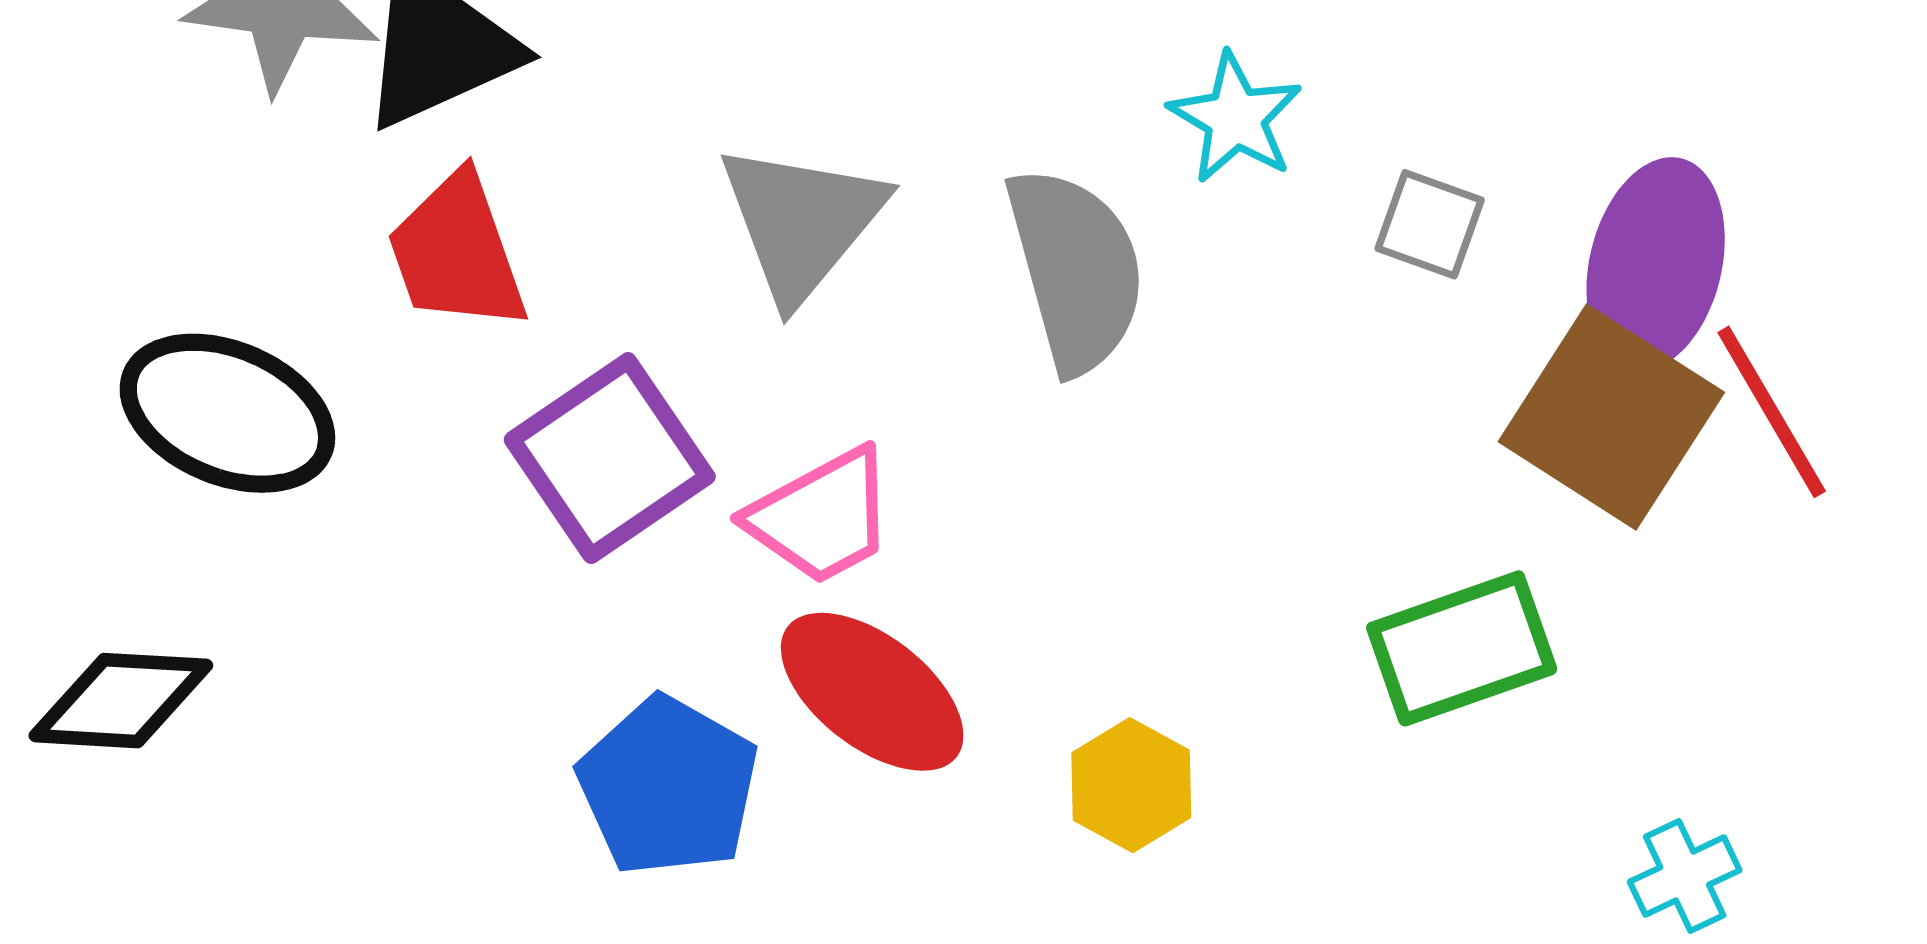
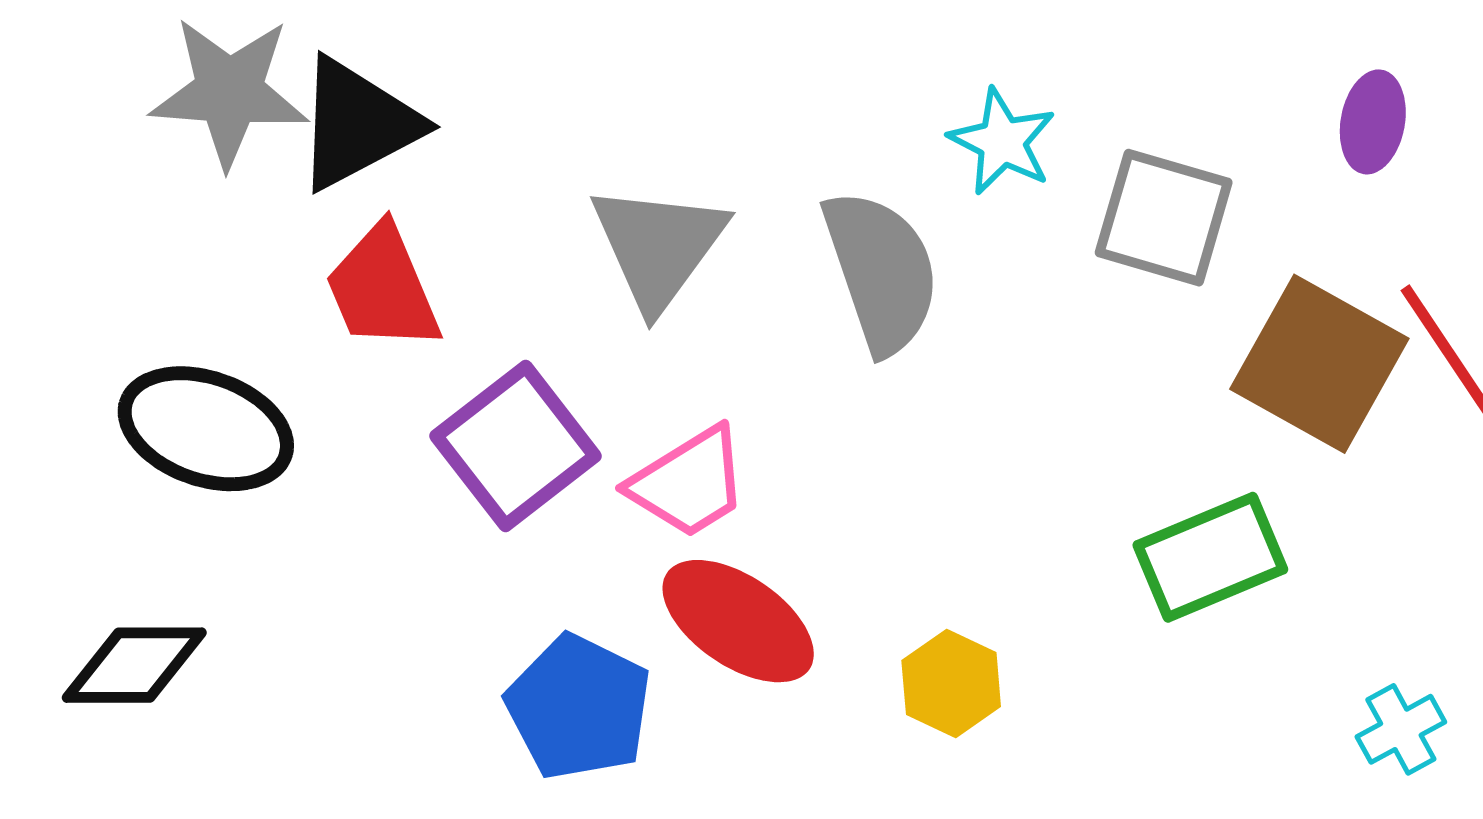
gray square: (1430, 224) -> (1164, 218), size x1.6
purple ellipse: (1656, 264) -> (1373, 122), moved, size x0.6

